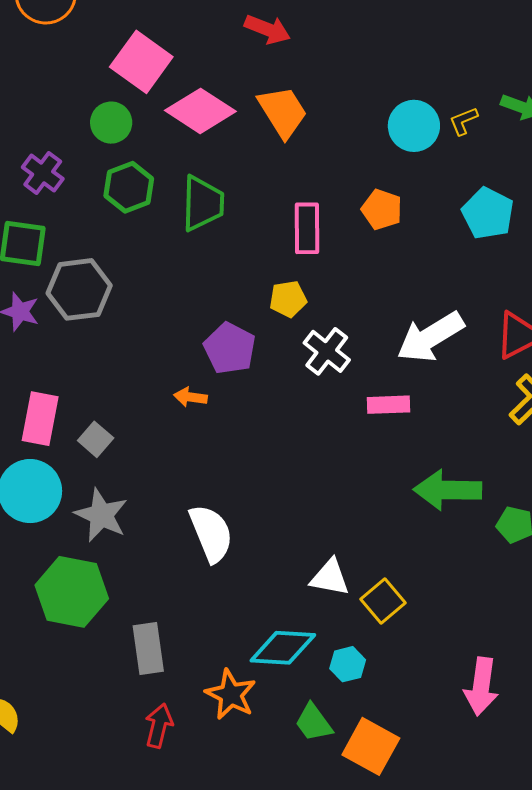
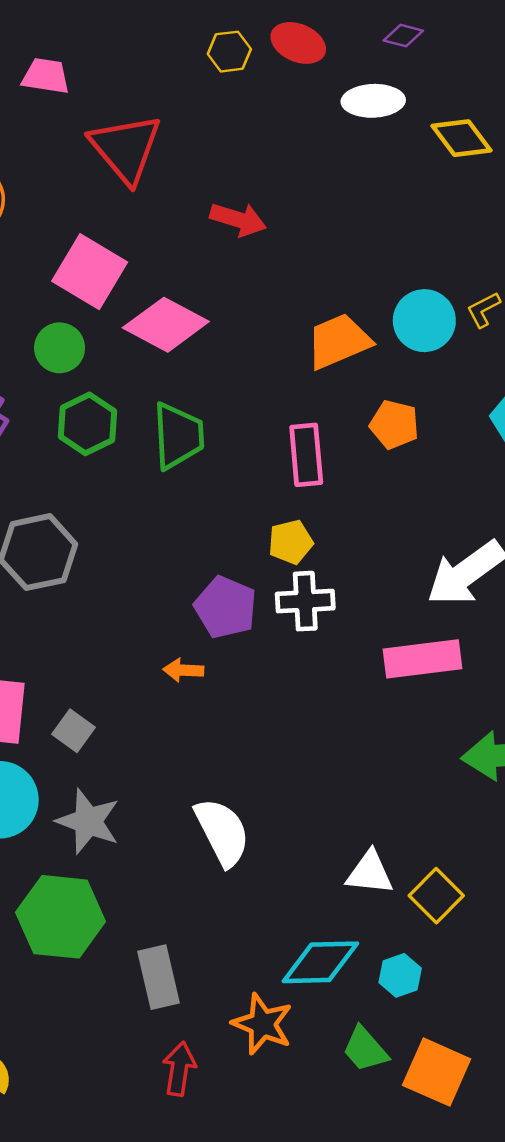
orange trapezoid: (283, 112) -> (339, 341), moved, turned -76
white cross: (327, 351) -> (305, 601), moved, turned -36
pink rectangle: (388, 405) -> (423, 659), size x1.5

